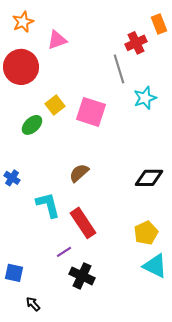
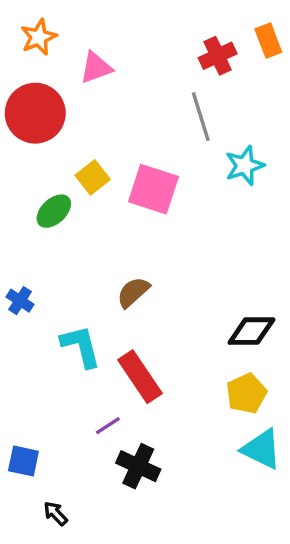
red cross: (136, 43) -> (218, 56), moved
black diamond: (149, 178) -> (251, 331), moved

